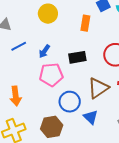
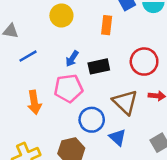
blue arrow: (44, 51) -> (72, 59), moved
brown triangle: (98, 88) -> (125, 102), turned -40
orange arrow: (16, 96) -> (34, 102), moved

